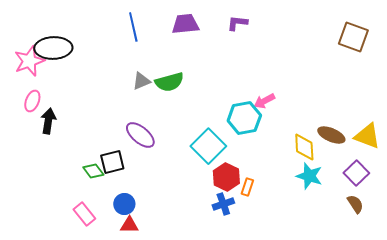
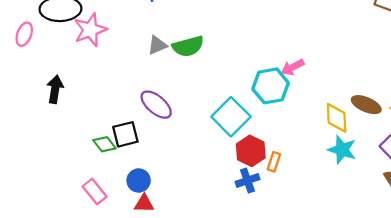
pink star: (29, 61) -> (90, 30), moved
pink ellipse: (32, 101) -> (24, 34), moved

